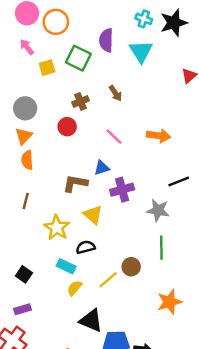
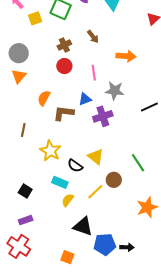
red circle: (67, 127) -> (64, 66), moved
orange arrow: (159, 136) -> (126, 56), moved
pink line: (114, 137) -> (94, 73), turned 42
orange semicircle: (27, 160) -> (44, 98), moved, turned 35
gray star: (158, 210) -> (115, 91), moved
yellow triangle: (93, 215) -> (96, 157), moved
black semicircle: (86, 247) -> (75, 166), turned -126
green line: (161, 248) -> (138, 163), turned -30

